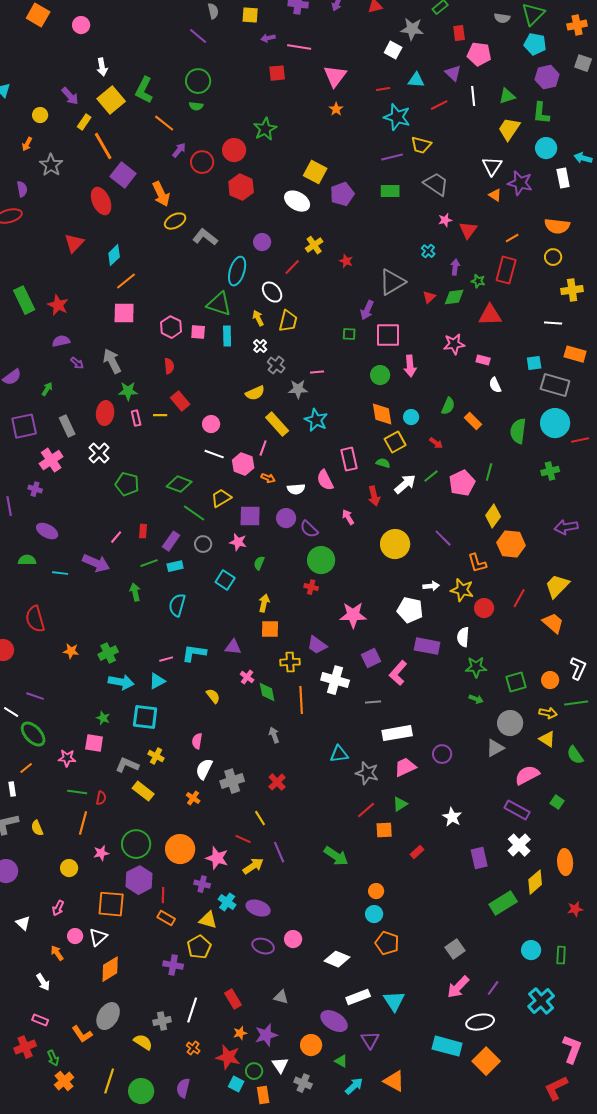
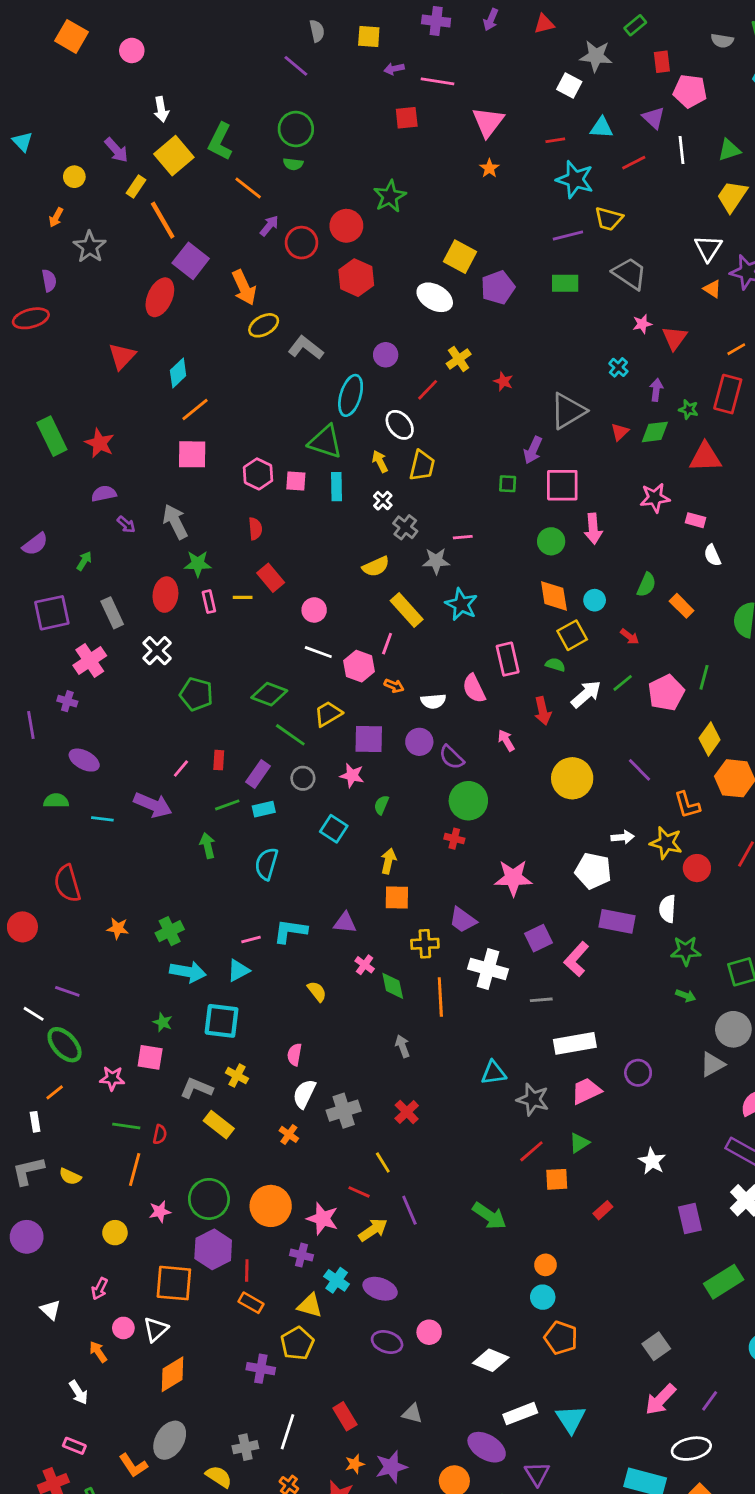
red ellipse: (101, 201) -> (160, 297), turned 48
yellow semicircle: (37, 828) -> (70, 1177), turned -42

